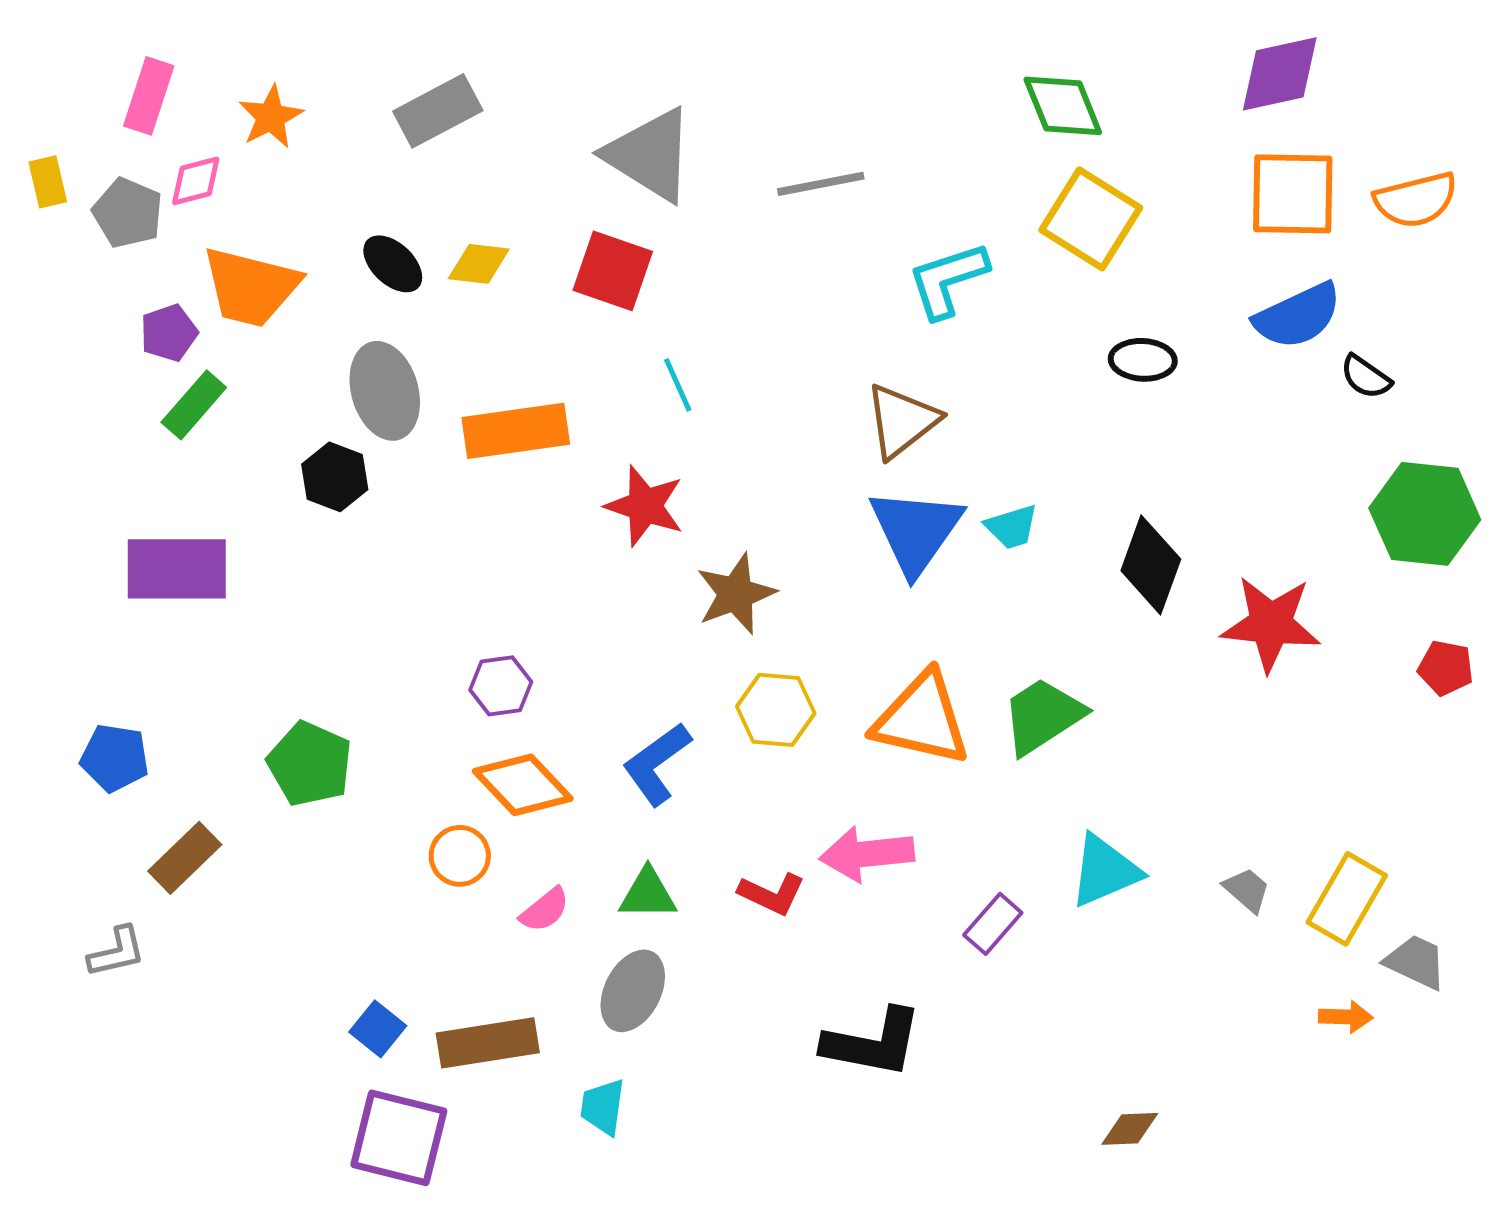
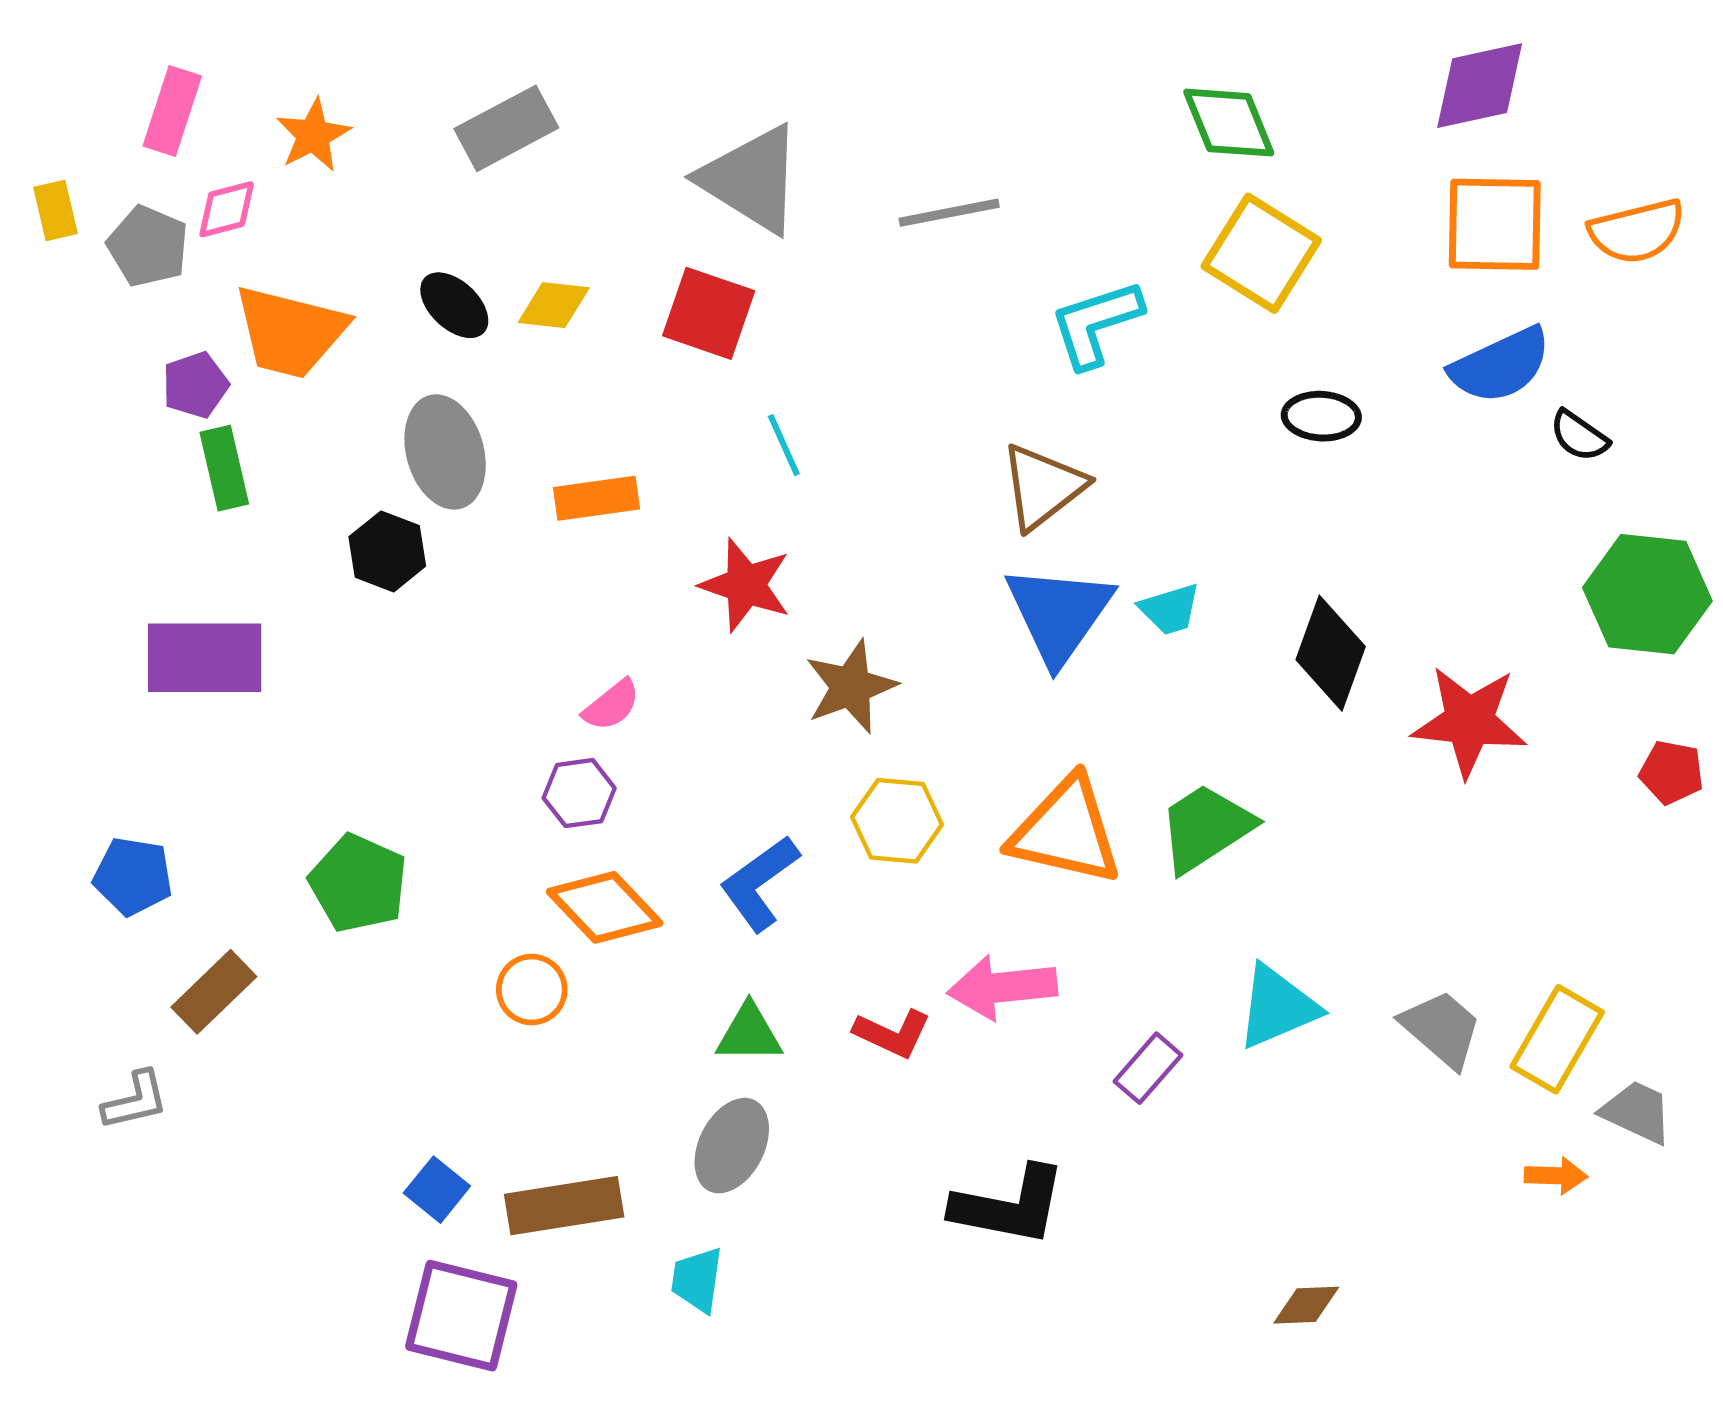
green rectangle: (194, 405) -> (224, 468), turned -54
orange rectangle: (516, 431) -> (596, 498), size x0.7
gray trapezoid: (1247, 890) -> (1442, 1029), size x1.5
pink semicircle: (545, 910) -> (612, 705), moved

